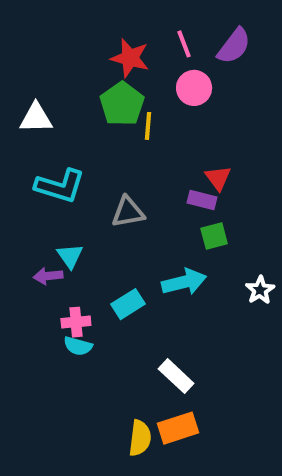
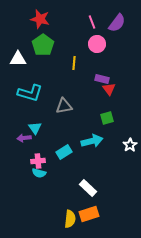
red star: (130, 58) -> (40, 19), moved
green pentagon: (122, 104) -> (43, 45), moved
purple rectangle: (202, 200) -> (102, 79), moved

